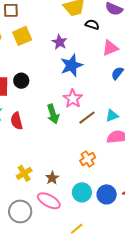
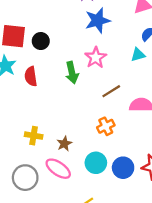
black circle: (21, 81) -> (41, 41), moved
cyan triangle: (112, 116) -> (138, 55), moved
brown line: (87, 118) -> (111, 91), moved
yellow cross: (24, 173) -> (34, 136), turned 35

